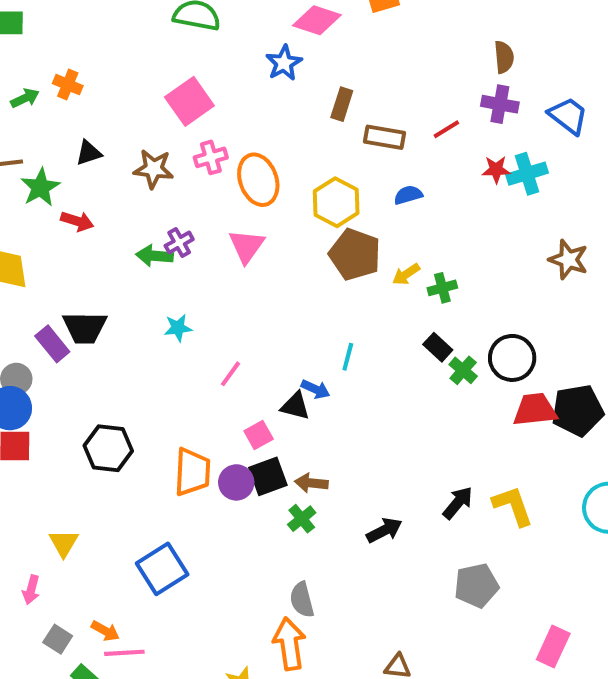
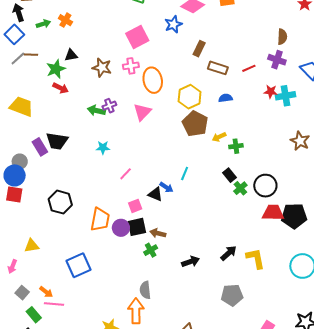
pink square: (189, 101) -> (137, 37), moved
green star: (40, 187) -> (56, 69), moved
yellow triangle: (64, 543) -> (32, 246), turned 42

